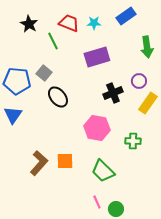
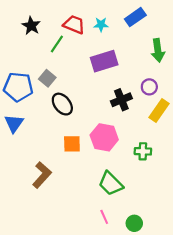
green line: (53, 41) -> (57, 44), turned 60
orange square: (65, 161) -> (72, 144), moved
green circle: (116, 209) -> (134, 223), moved

